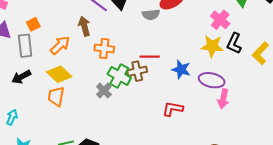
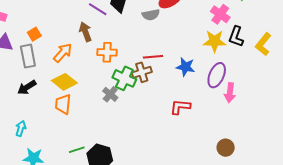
purple ellipse: (212, 80) -> (217, 75), turned -75

